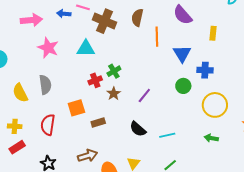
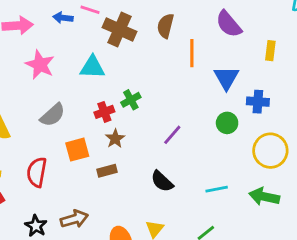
gray semicircle: (45, 85) -> (53, 115), moved, turned 54
brown star: (114, 94) -> (115, 139), moved
cyan line: (167, 135) -> (217, 189), moved
green arrow: (211, 138) -> (264, 197), size x1.5
brown arrow: (88, 156) -> (74, 219), moved

